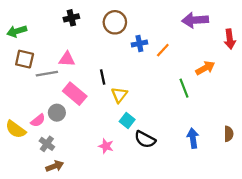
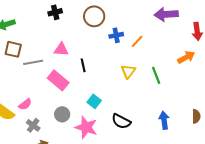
pink triangle: (67, 59) -> (61, 49), moved
orange arrow: (205, 68) -> (186, 57), moved
yellow triangle: (119, 95) -> (128, 71), moved
gray circle: (57, 113) -> (62, 114), moved
cyan square: (127, 120) -> (94, 101), moved
pink star: (106, 146) -> (86, 127), size x1.6

